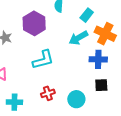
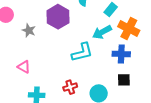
cyan L-shape: (43, 60) -> (82, 52), moved

